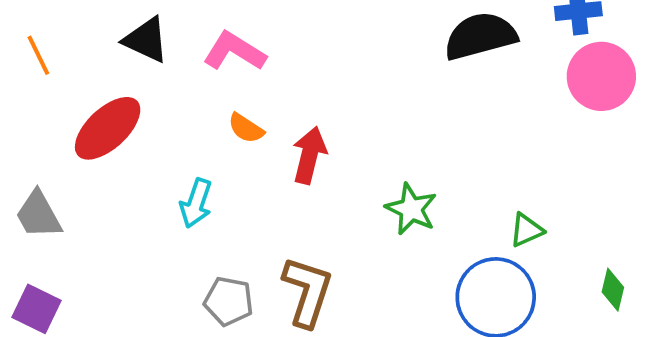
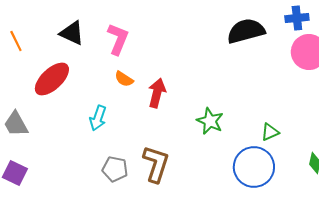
pink L-shape: (234, 51) -> (118, 39), turned 80

